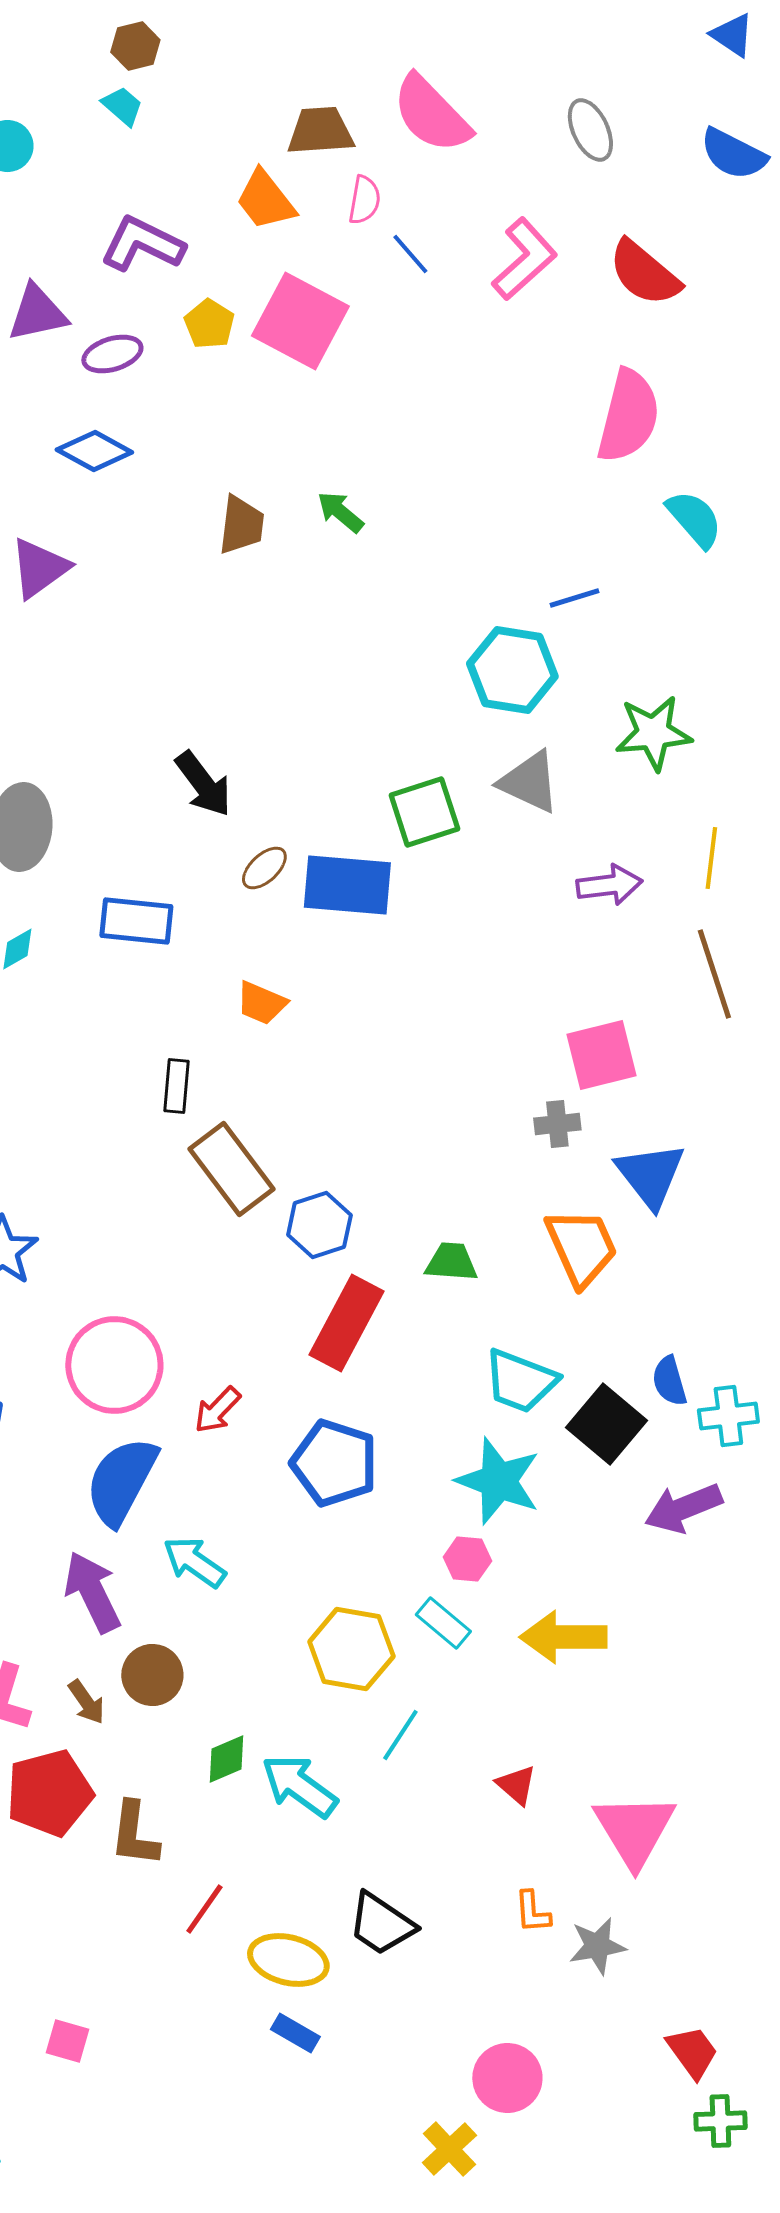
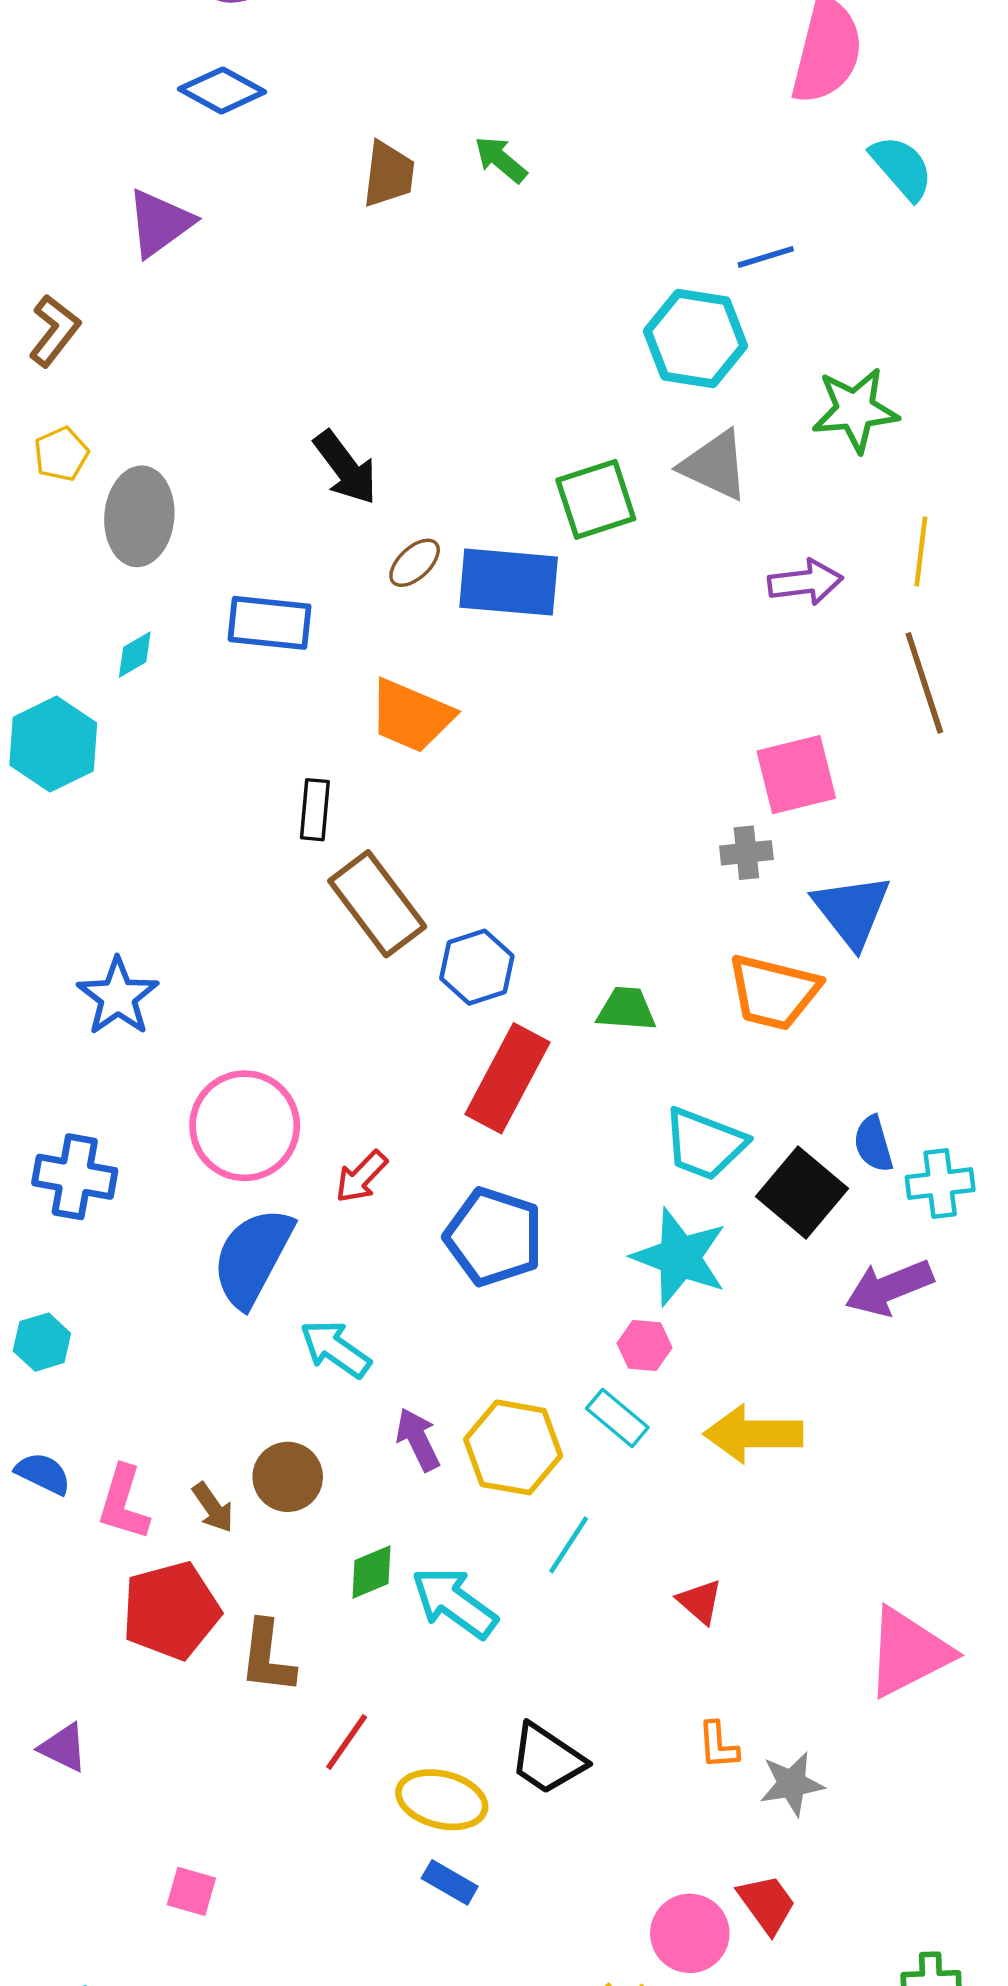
orange trapezoid: (261, 1003) -> (411, 716), size x1.5
orange trapezoid: (581, 1247) -> (774, 992), turned 128
purple arrow: (92, 1592) -> (418, 1440), moved, size x0.7
pink triangle: (634, 1830) -> (908, 1652), moved, turned 34
red trapezoid: (692, 2052) -> (767, 1904), moved

